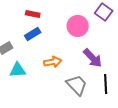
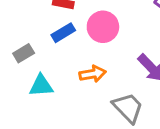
pink circle: (78, 26) -> (103, 27), moved

